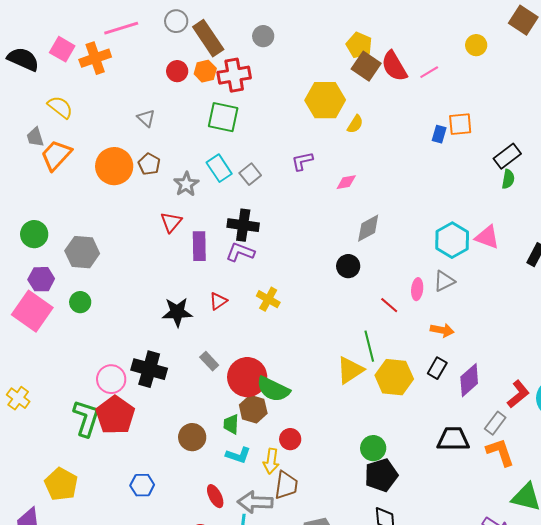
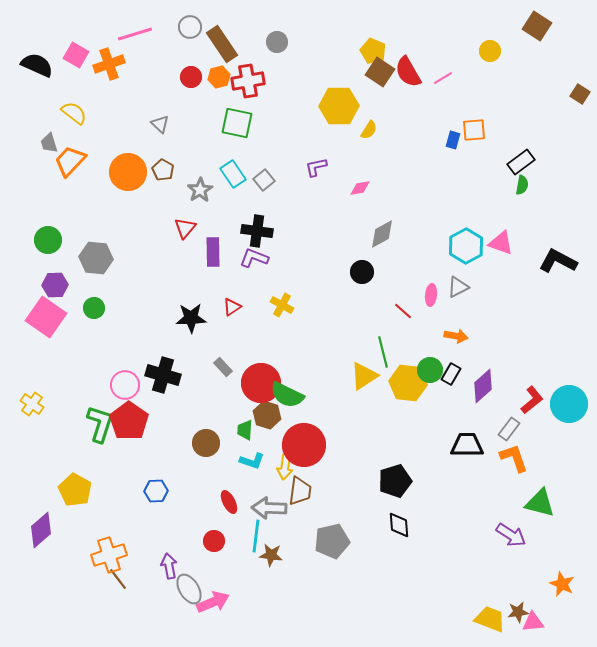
red circle: (290, 439) -> (304, 445), size x2.0
green circle: (373, 448) -> (430, 370), moved

